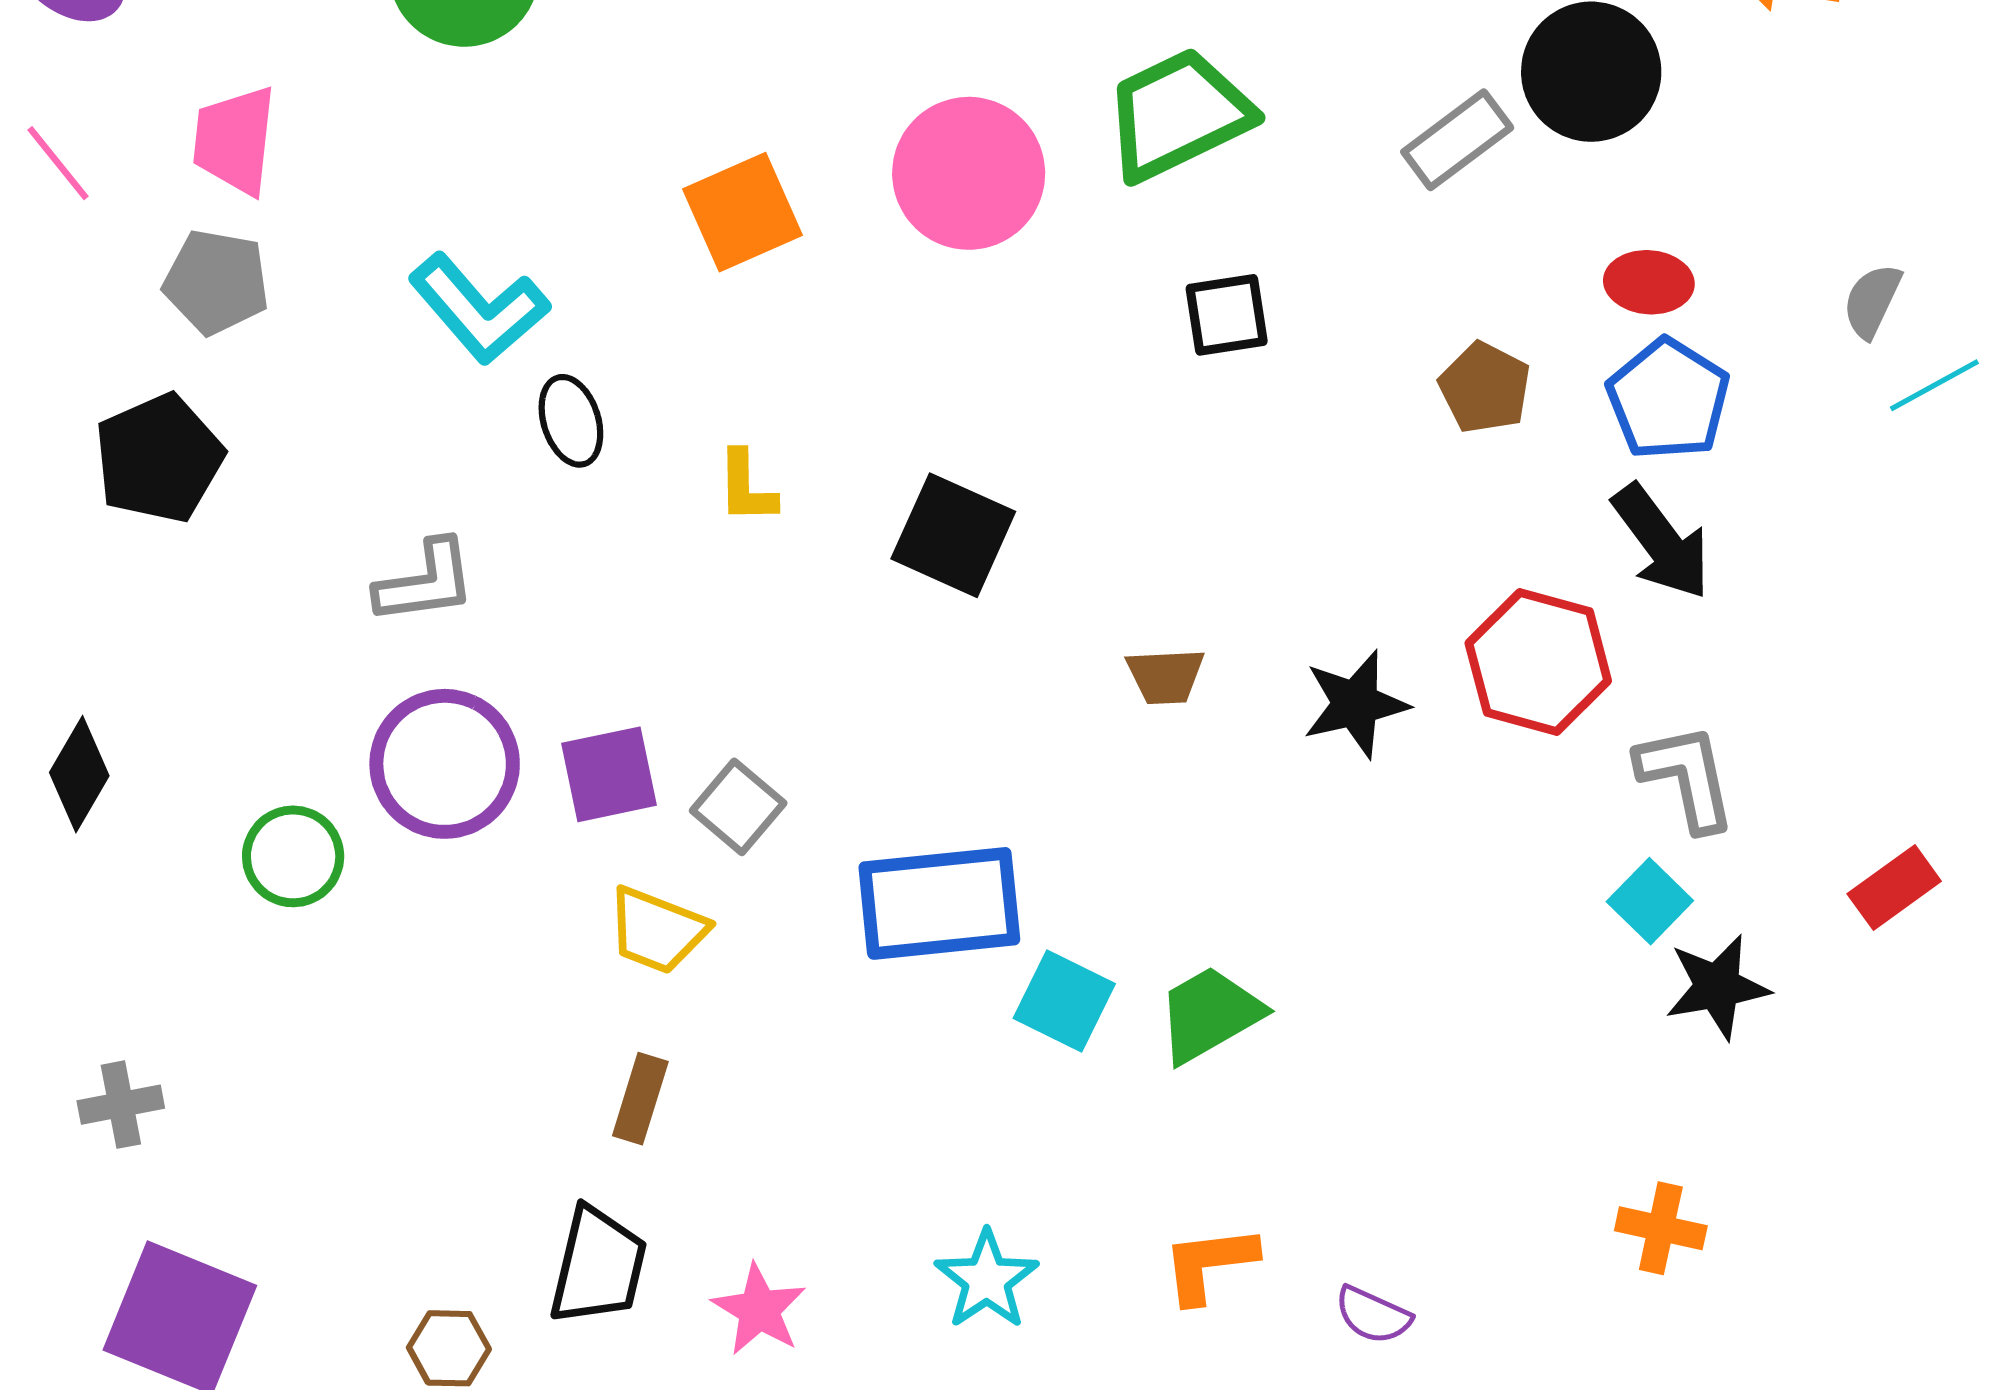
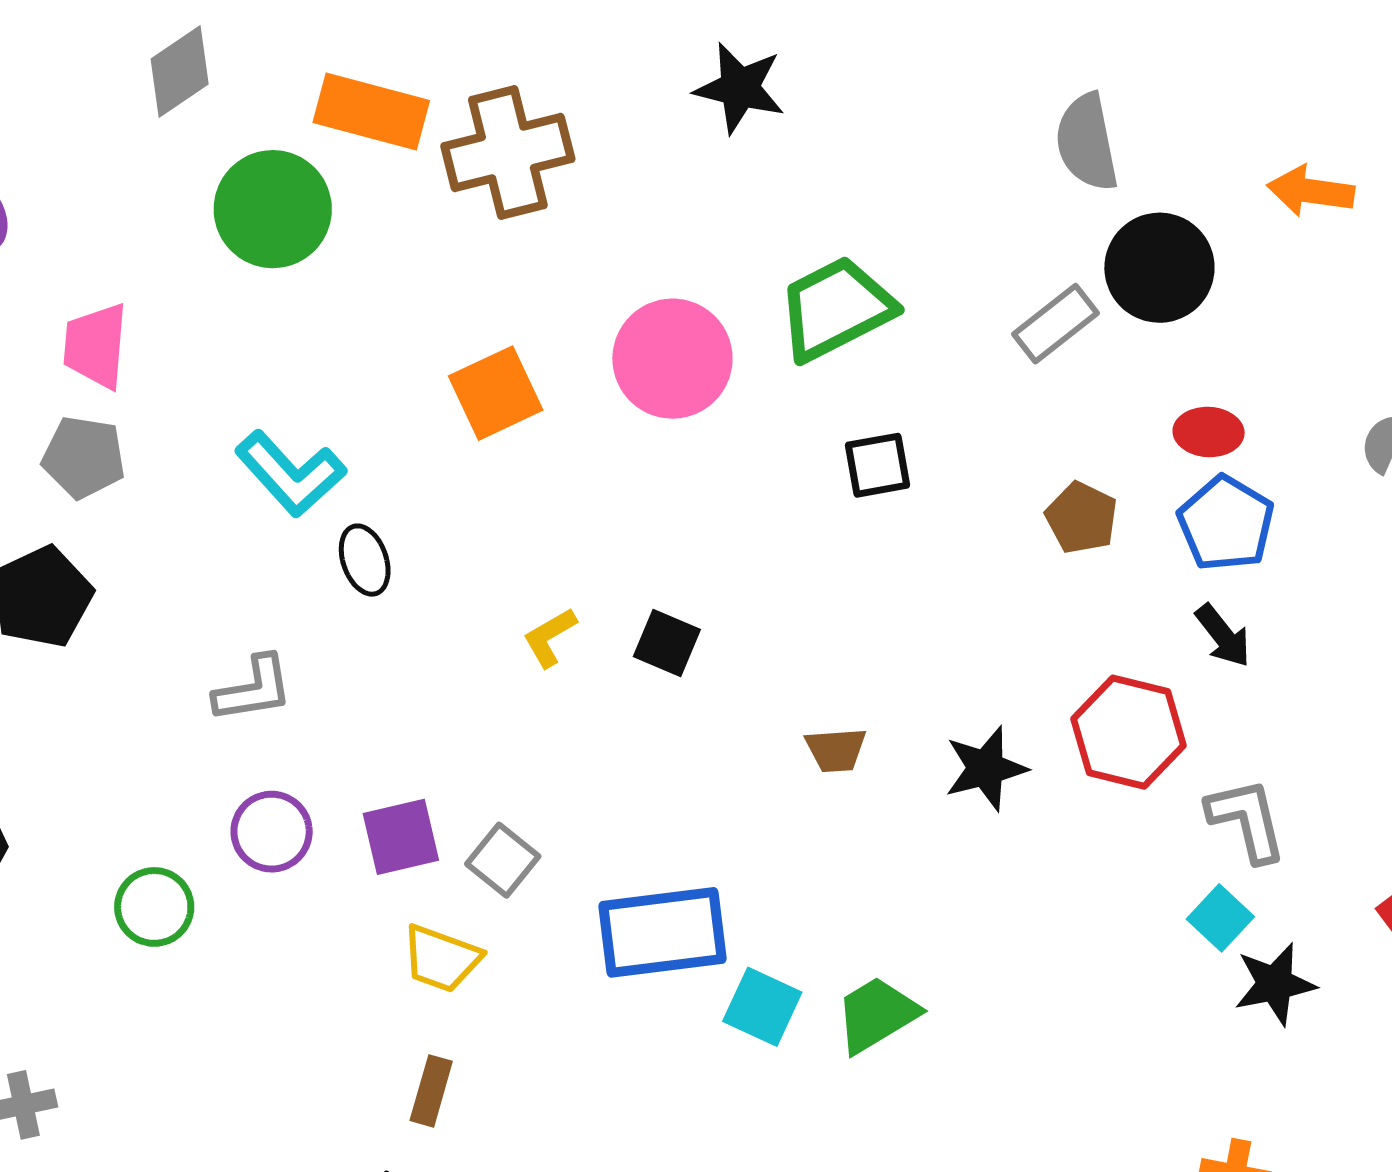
yellow L-shape: (746, 487) -> (550, 637), moved, turned 62
black square: (953, 535) -> (667, 643), size x0.7
black arrow: (1661, 542) -> (1223, 636), size x0.7
purple circle: (445, 764) -> (272, 832), size x0.7

